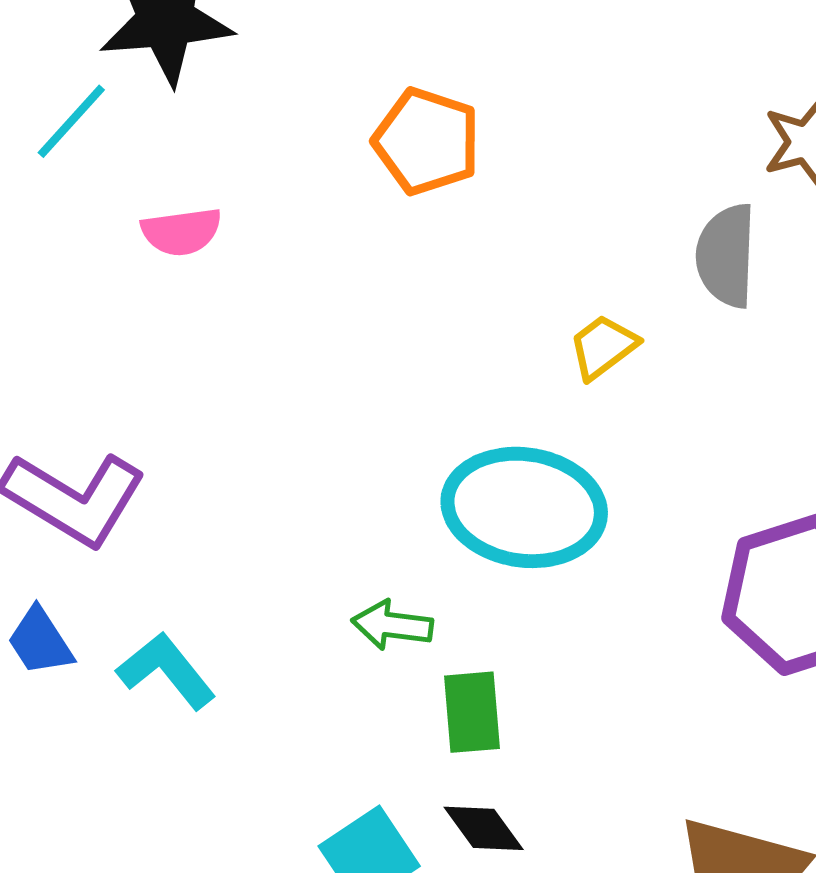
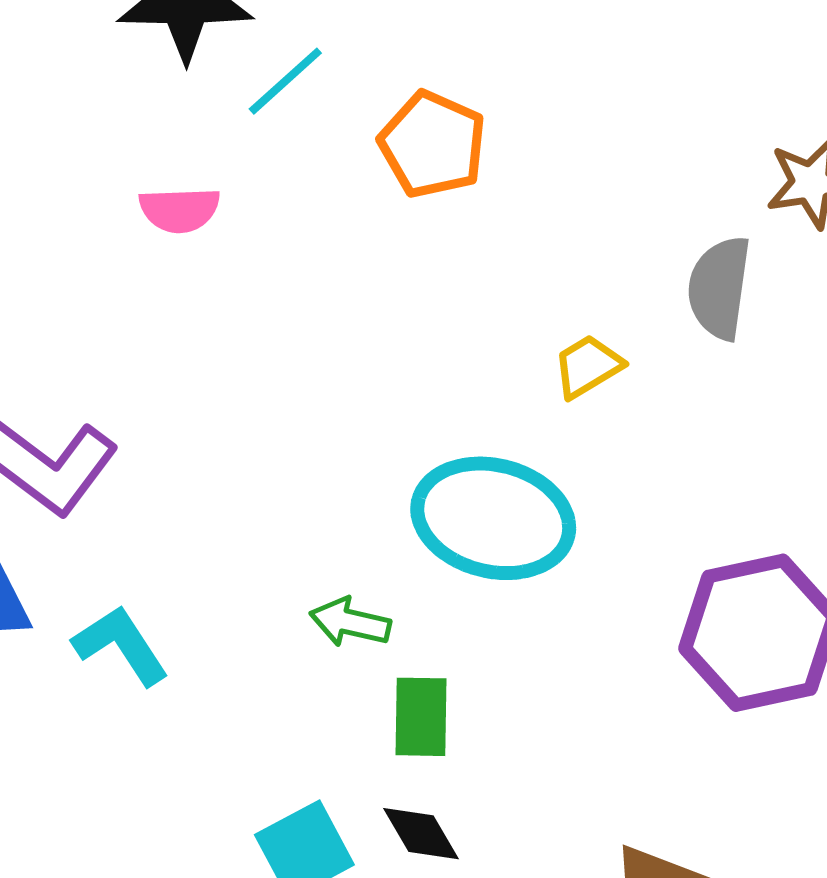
cyan line: (71, 121) -> (285, 81), moved

